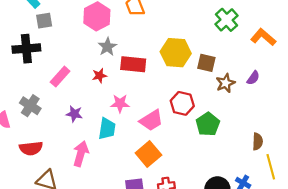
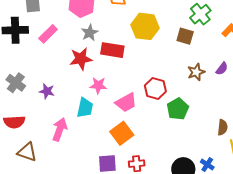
yellow hexagon: (176, 53) -> (145, 26), moved
brown square: (206, 63) -> (185, 36), moved
red star: (99, 76) -> (81, 59), size x1.6
pink rectangle: (60, 77) -> (48, 34), moved
purple star: (74, 114) -> (47, 91), moved

